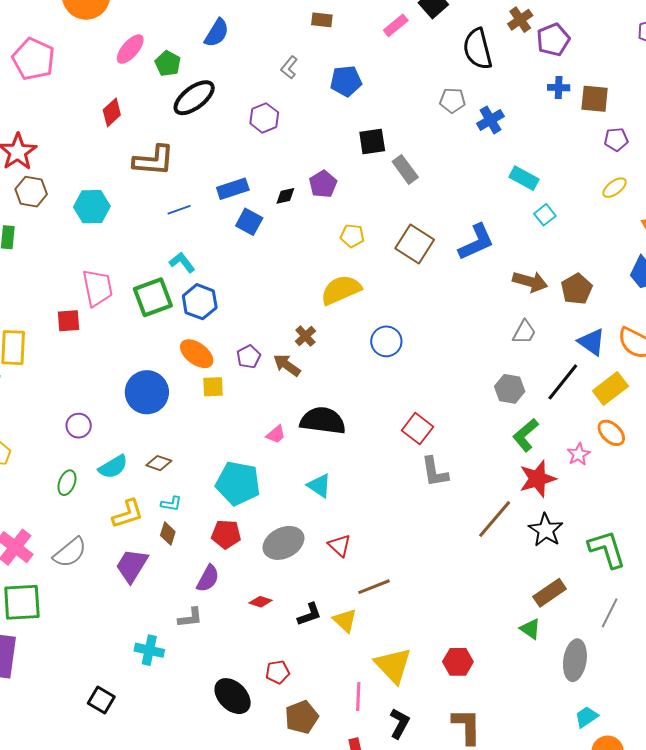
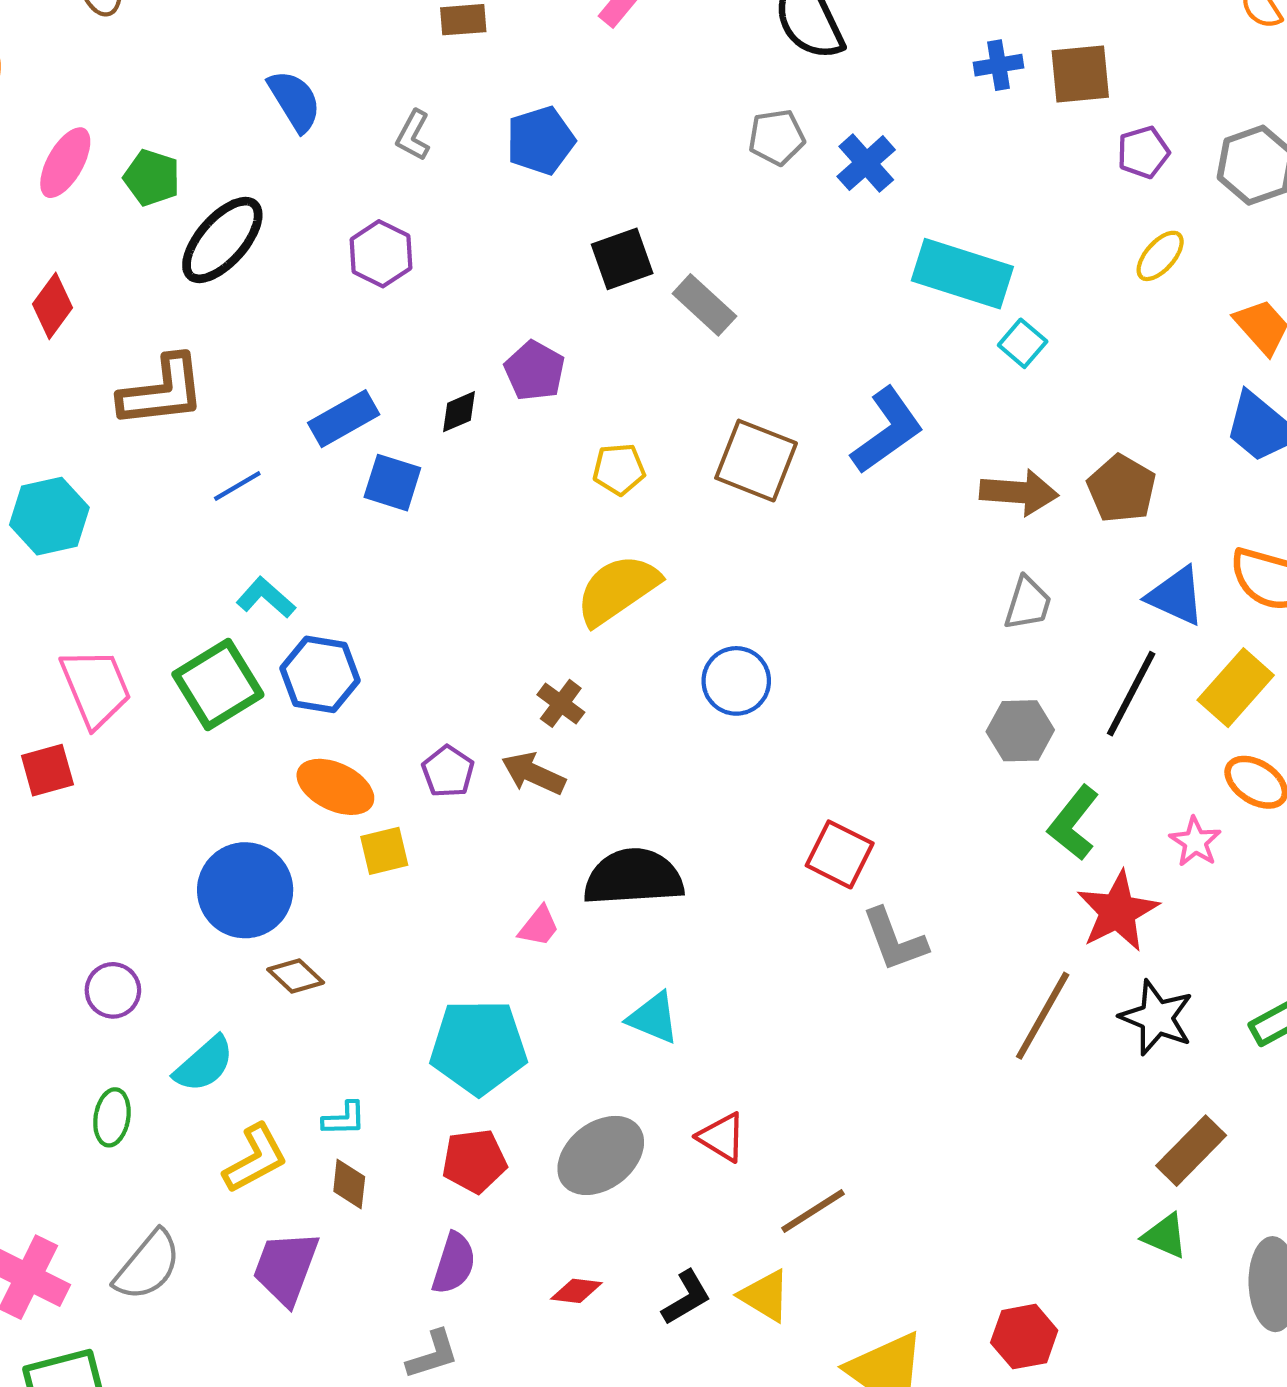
blue semicircle: (217, 33) -> (295, 101), moved, turned -52
cyan rectangle: (524, 178) -> (962, 274), size x1.5
brown diamond: (159, 463) -> (296, 976), moved, turned 35

